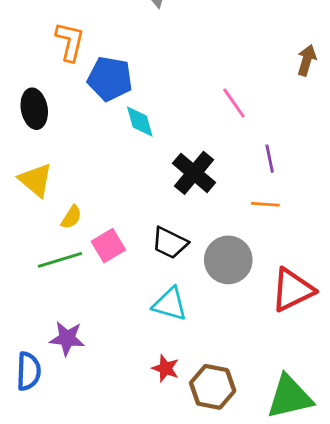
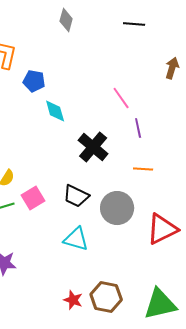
blue pentagon: (110, 79) -> (34, 81), size x0.7
purple line: (270, 159) -> (138, 128), moved
red star: (165, 368) -> (73, 300), moved

